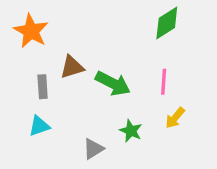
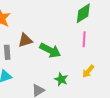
pink line: (164, 82) -> (84, 39), moved

